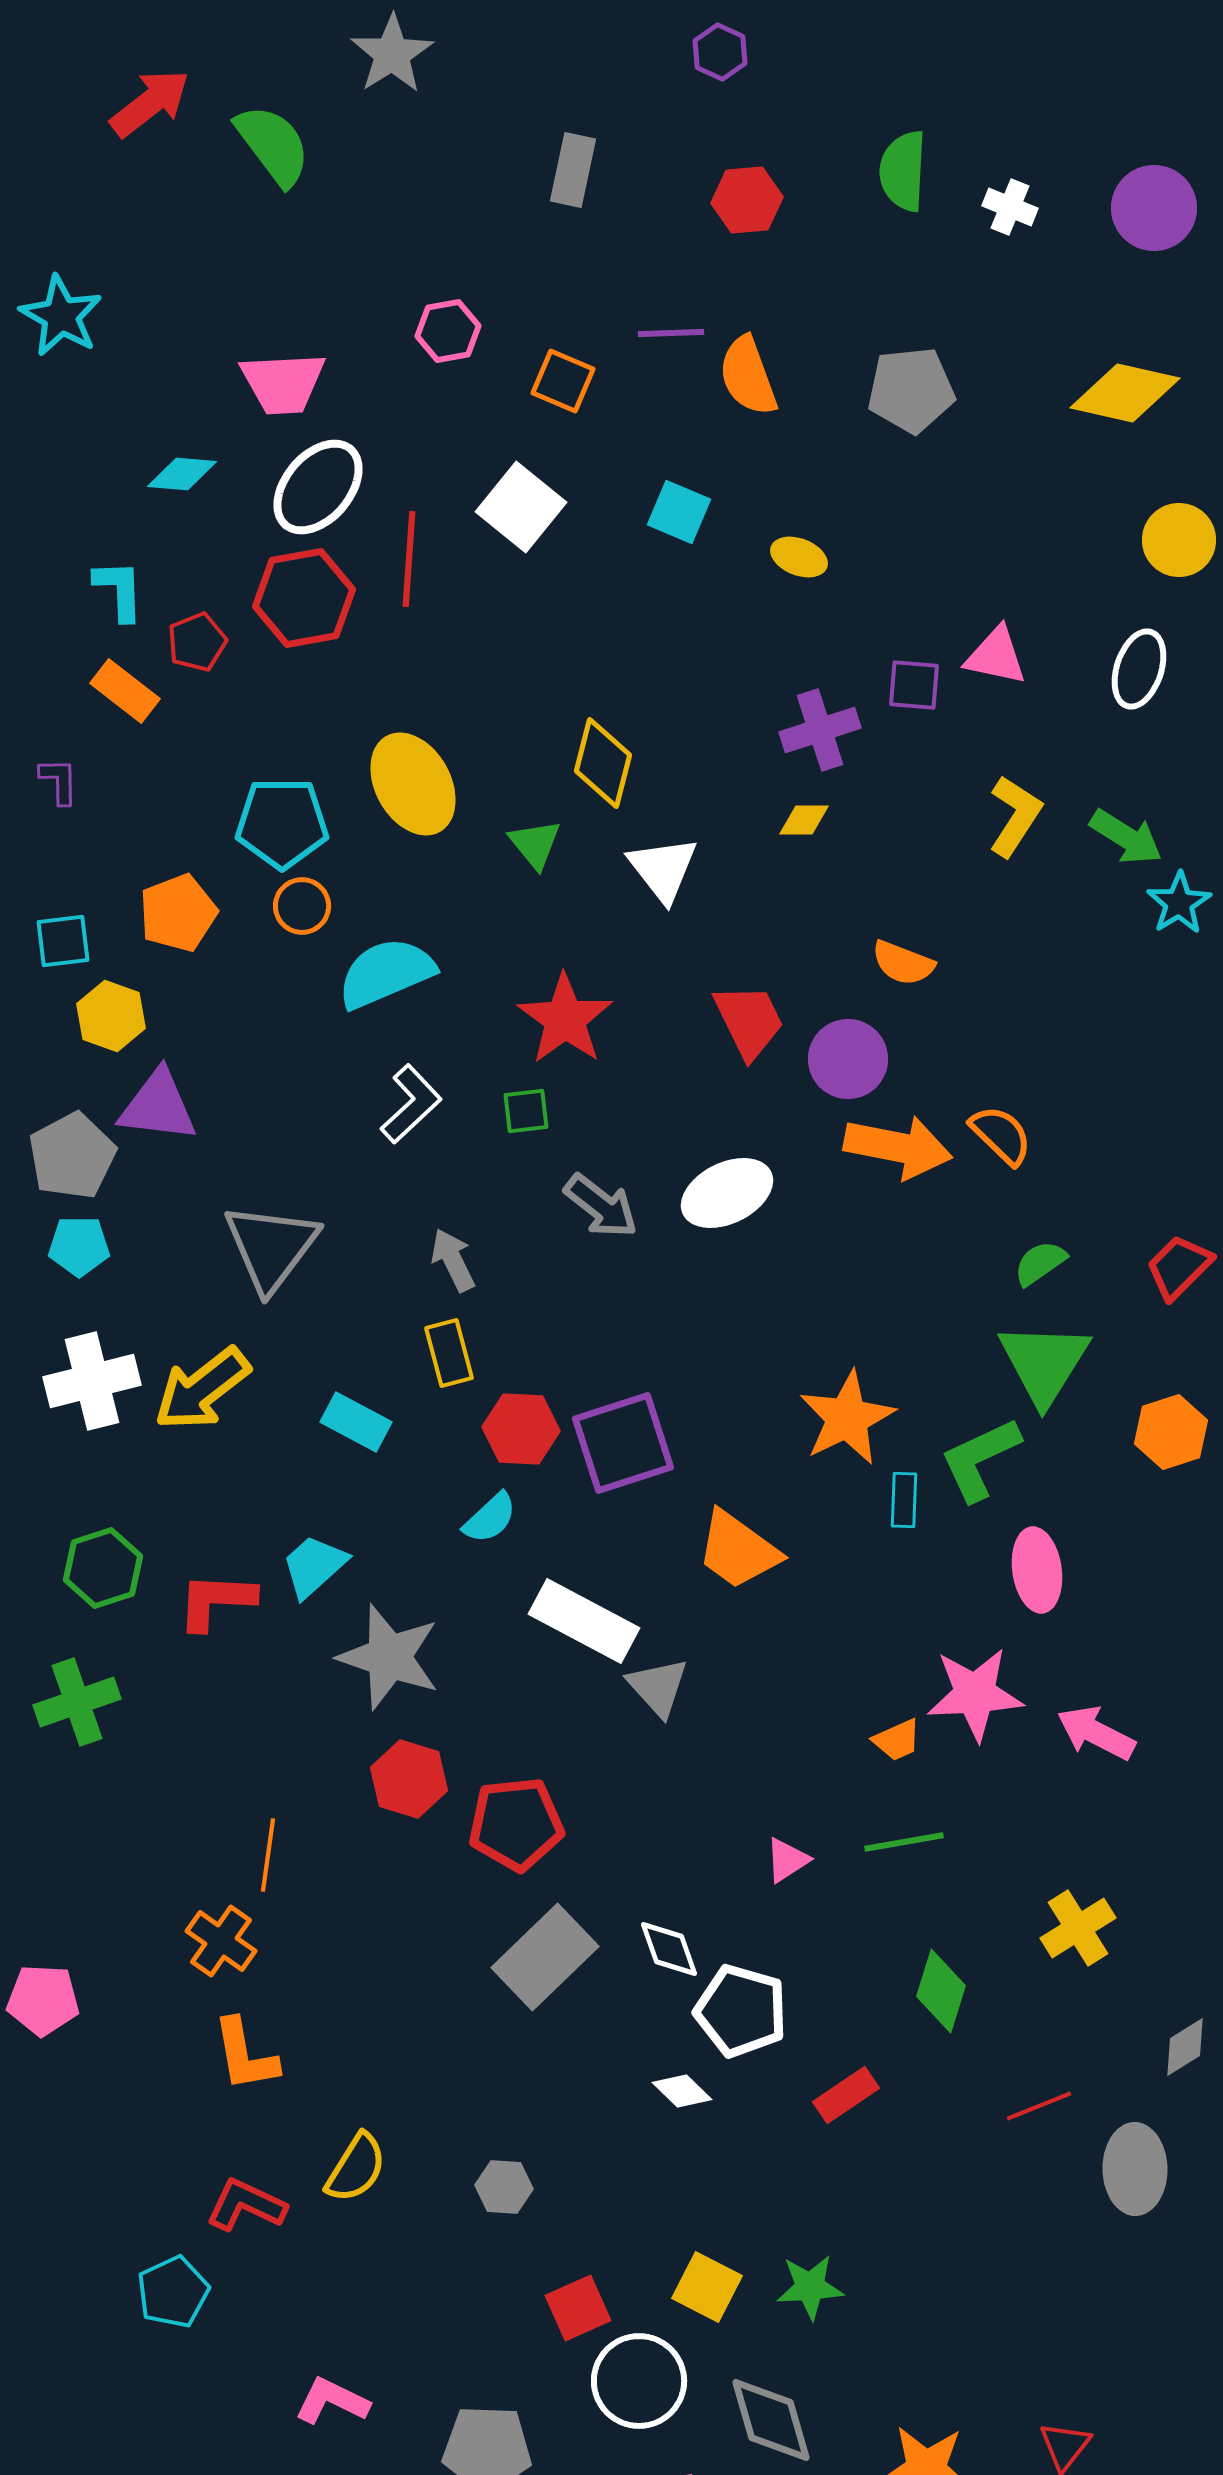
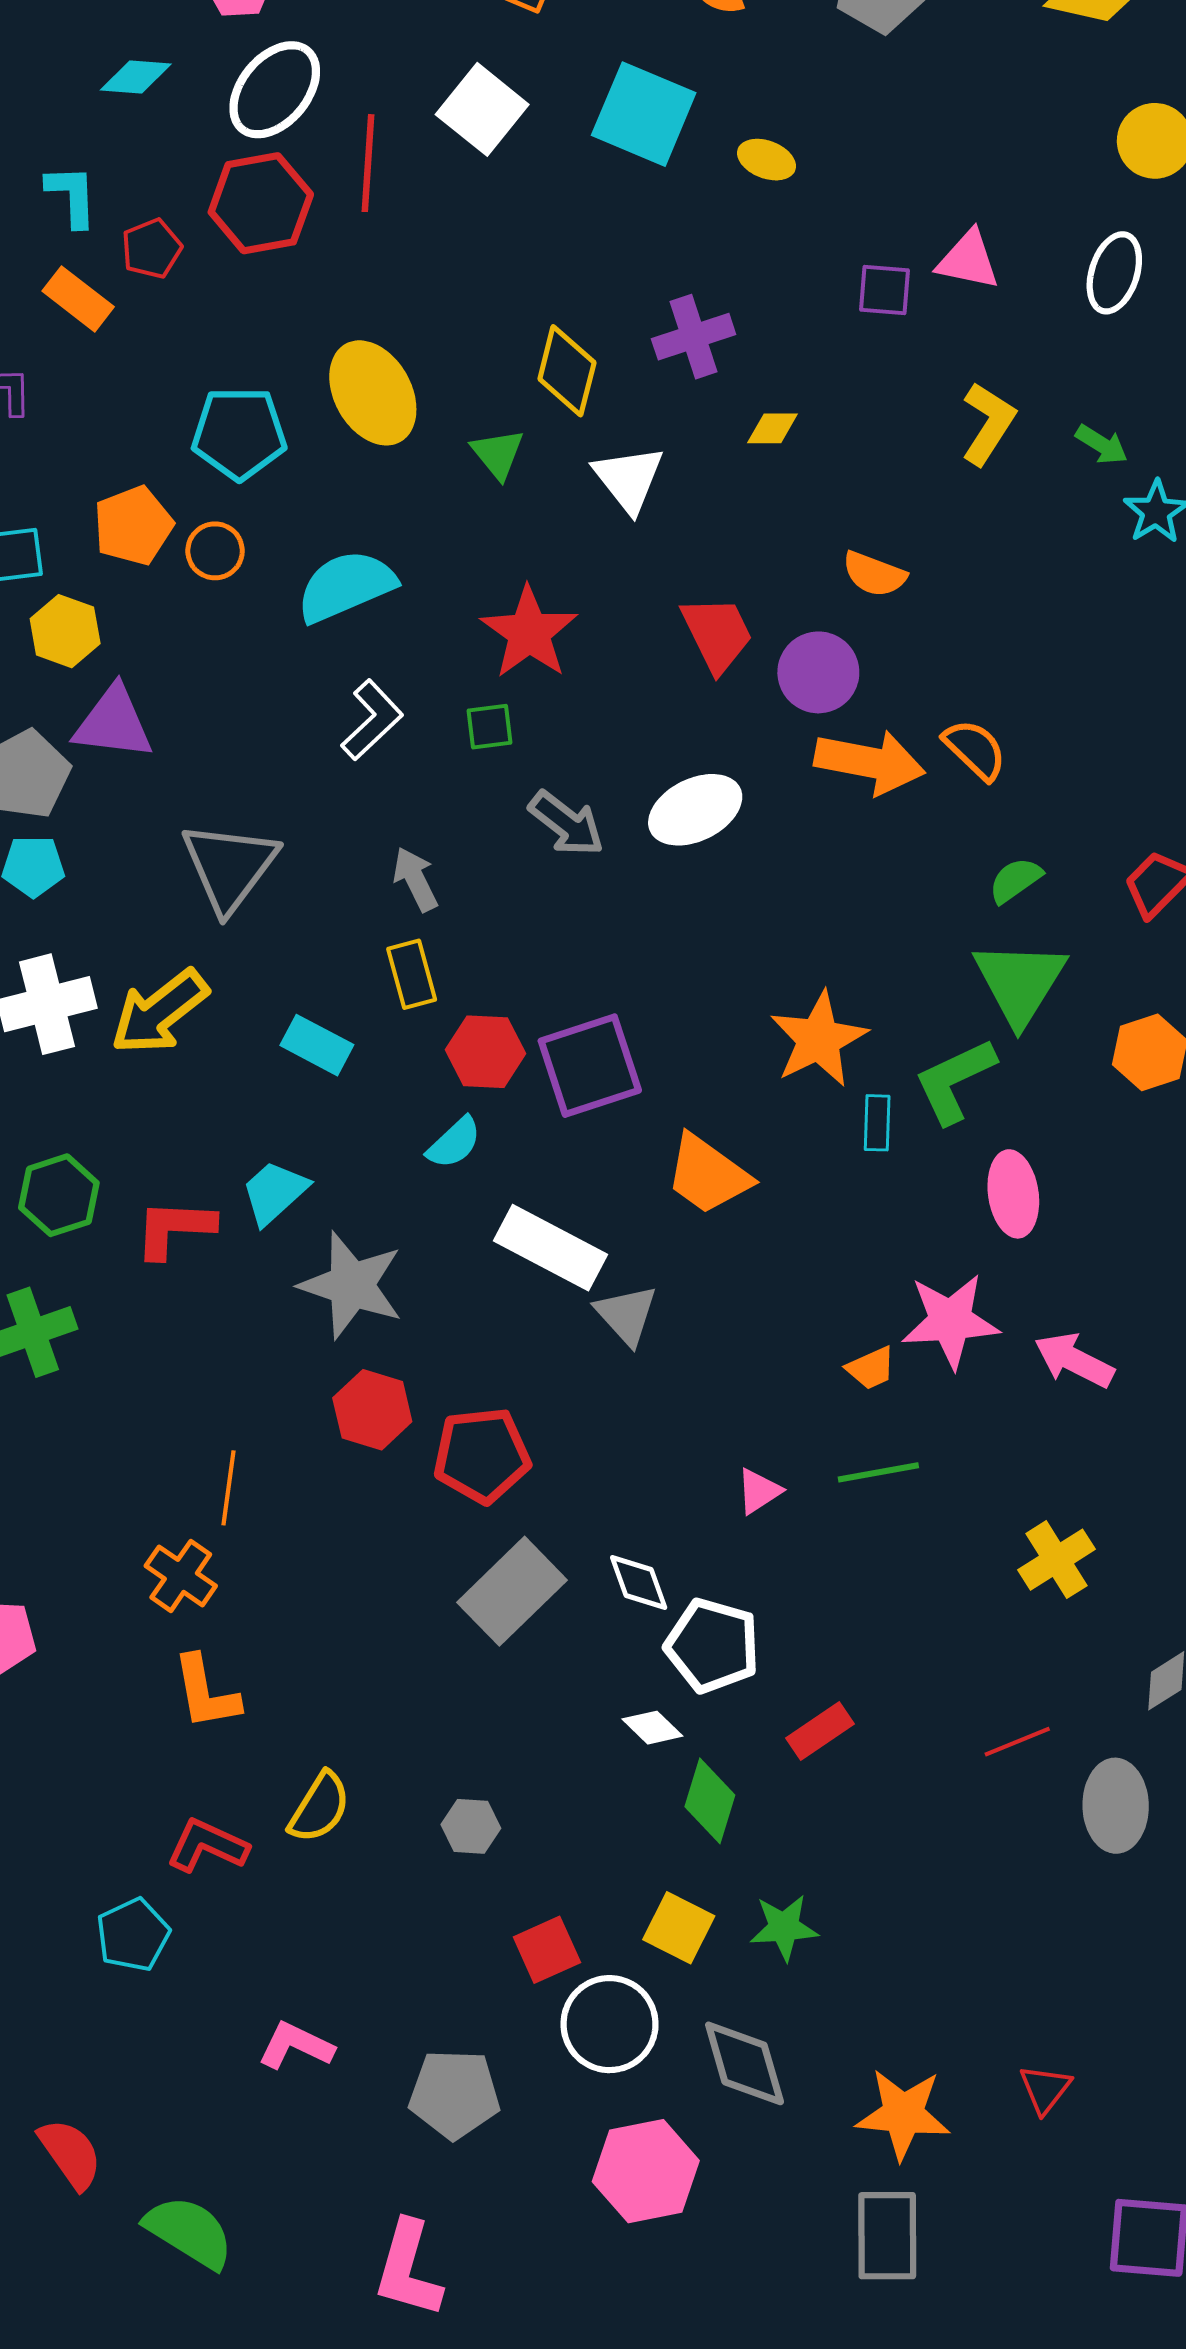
cyan square: (679, 512) -> (644, 114), size x1.6
purple cross: (820, 730) -> (694, 337), moved
green arrow: (1126, 837) -> (1102, 445), size x0.7
orange circle: (302, 906) -> (215, 551), moved
green diamond: (941, 1991) -> (710, 1801), moved

